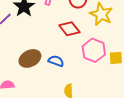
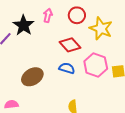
blue semicircle: (56, 61) -> (67, 68), moved

